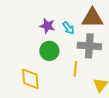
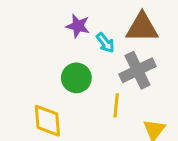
purple star: (47, 26) -> (78, 26), moved
gray cross: (89, 46) -> (137, 70), turned -30

